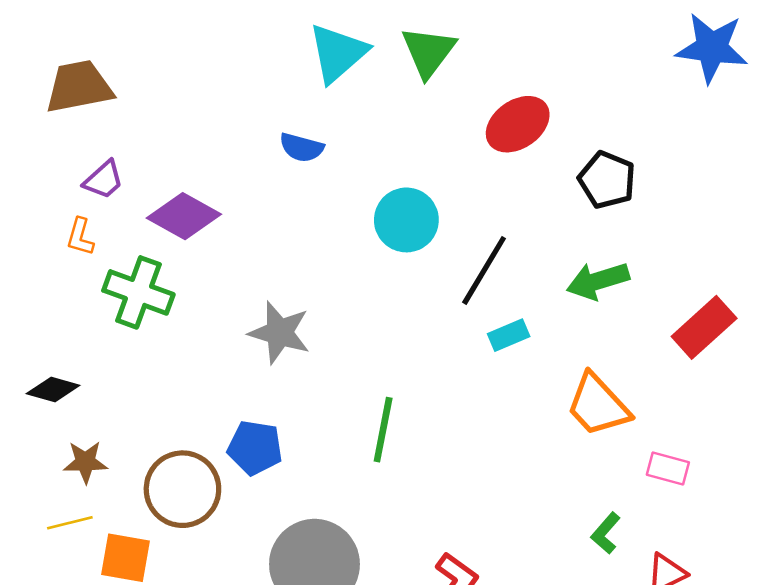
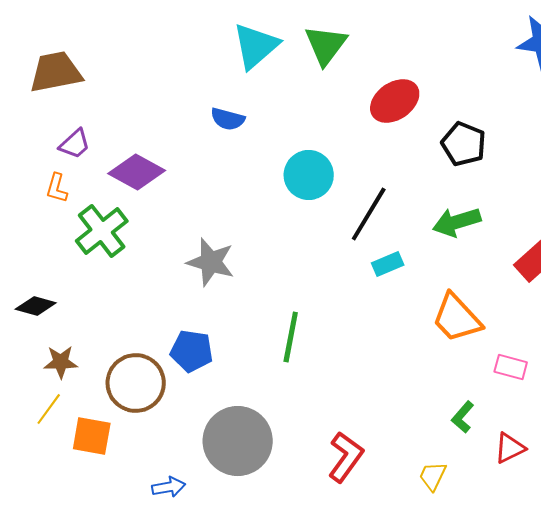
green cross: (138, 292) -> (102, 231), turned 32
yellow line: (70, 523) -> (49, 409), turned -40

